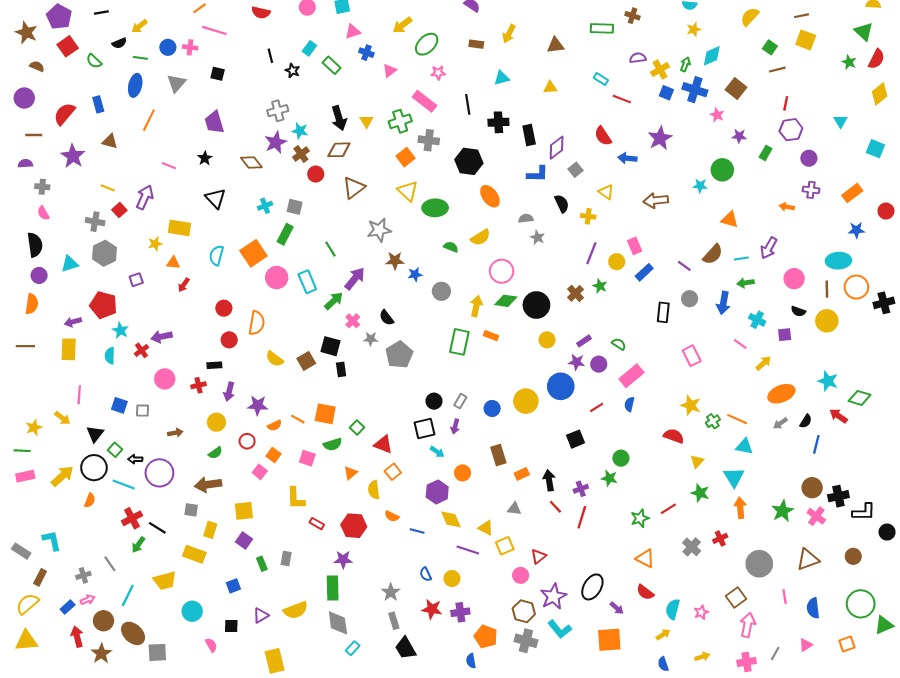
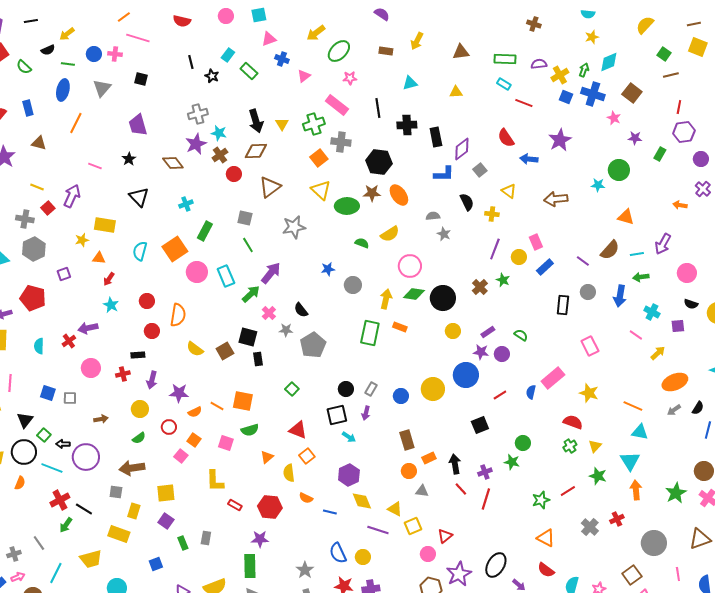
green rectangle: (602, 28) -> (505, 59), moved
purple cross: (811, 190) -> (703, 189), turned 35
gray square: (295, 207) -> (245, 218), moved
brown star: (395, 261) -> (372, 193), moved
cyan star: (120, 330) -> (111, 305), moved
pink rectangle: (631, 376) -> (553, 378), moved
green cross: (713, 421) -> (570, 446), moved
green square: (357, 428) -> (292, 389), moved
orange circle: (463, 473) -> (409, 471), moved
blue semicircle: (426, 574) -> (338, 553), size x1.5

